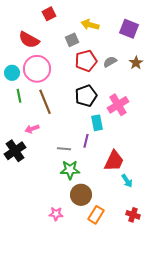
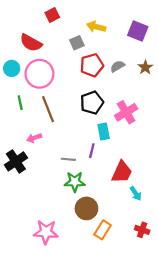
cyan circle: (12, 73) -> (12, 68), moved
pink star: (56, 214) -> (46, 232), moved, size x1.6

